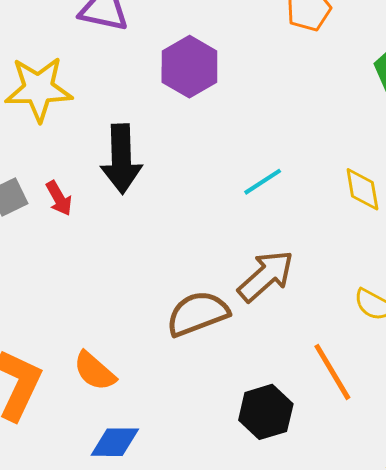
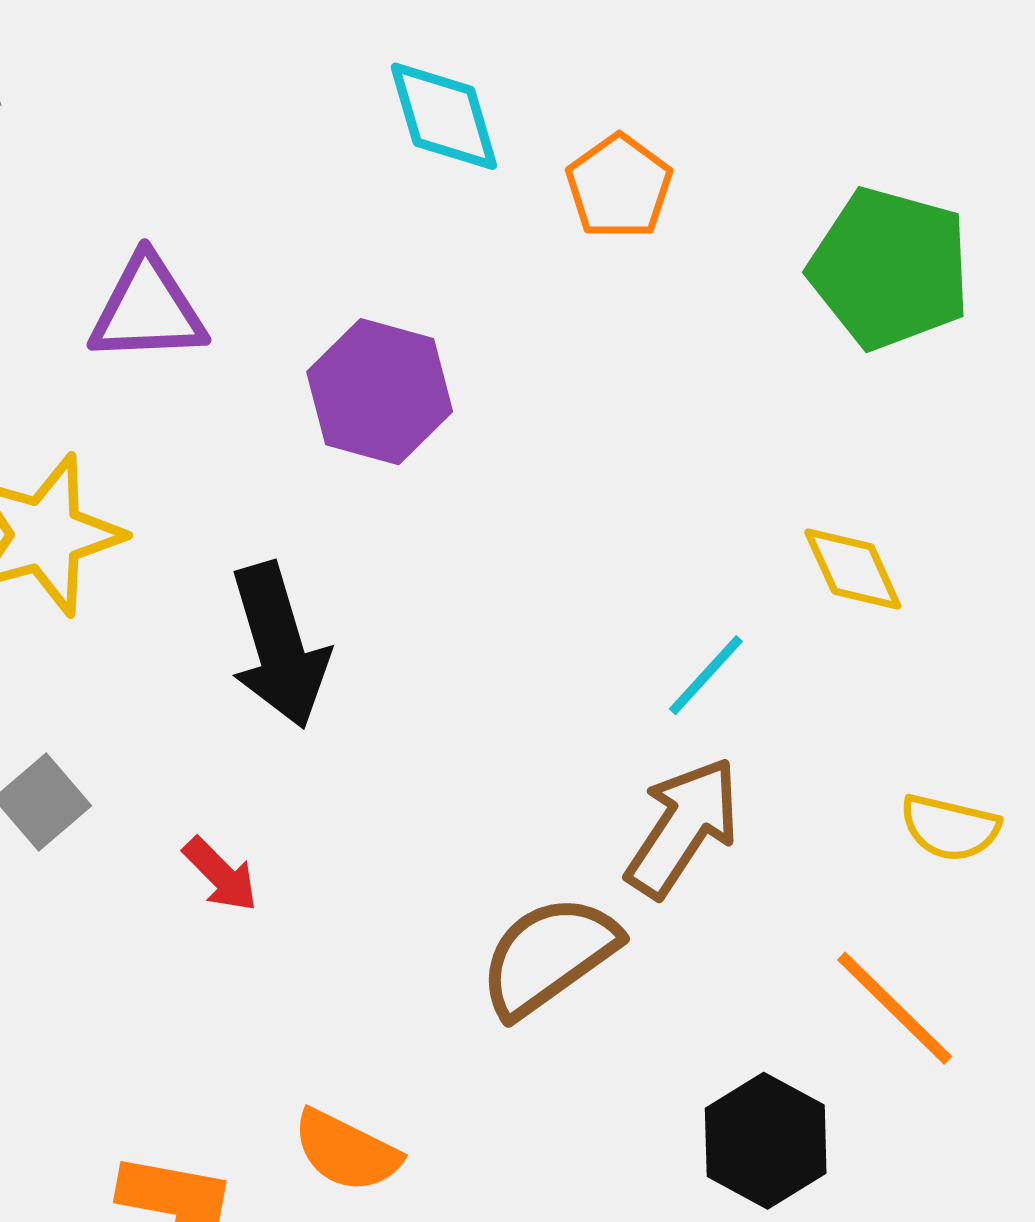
cyan line: (263, 182) -> (706, 675), moved
red arrow: (59, 198) -> (220, 874), moved

